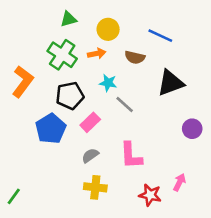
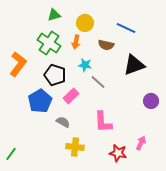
orange arrow: (97, 54) -> (76, 42), turned 112
black pentagon: (70, 96) -> (55, 75), turned 30
gray semicircle: (90, 155) -> (63, 122), moved, turned 64

